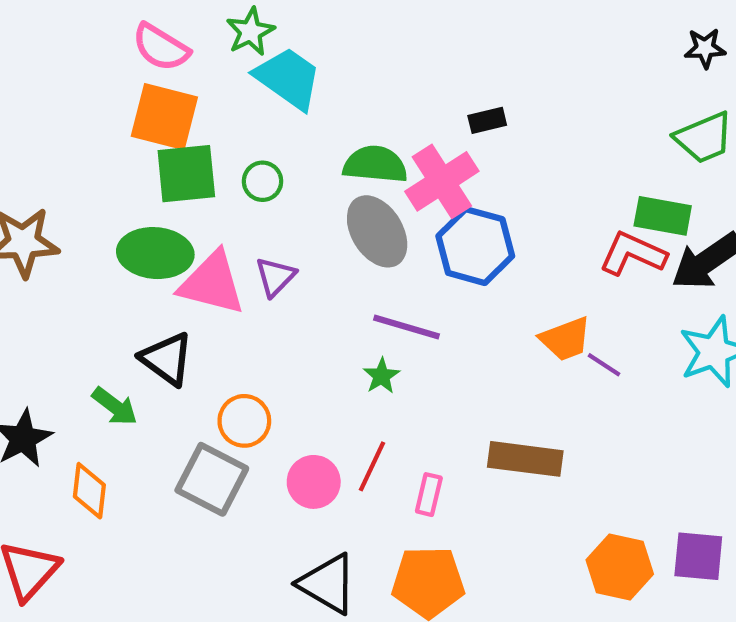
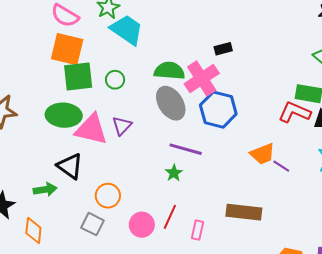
green arrow: (115, 406) -> (45, 190), turned -45
gray square: (212, 479) -> (93, 224), size x0.7

